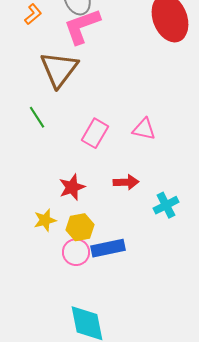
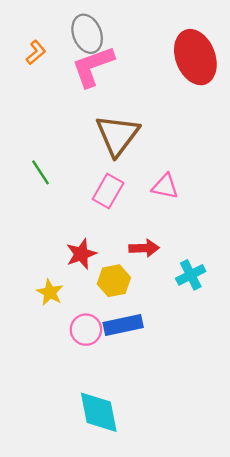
brown triangle: (59, 69) -> (117, 135), moved
yellow star: (45, 220) -> (50, 292), turned -30
yellow hexagon: (80, 227) -> (114, 281), moved

